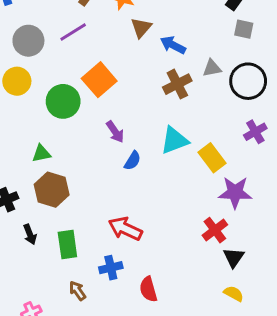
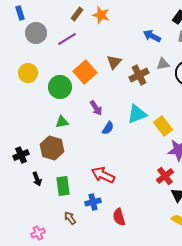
brown triangle: (141, 28) -> (114, 62), moved
gray circle: (28, 41) -> (36, 33), moved
blue arrow: (173, 45) -> (152, 36), moved
green triangle: (41, 153) -> (62, 122), moved

